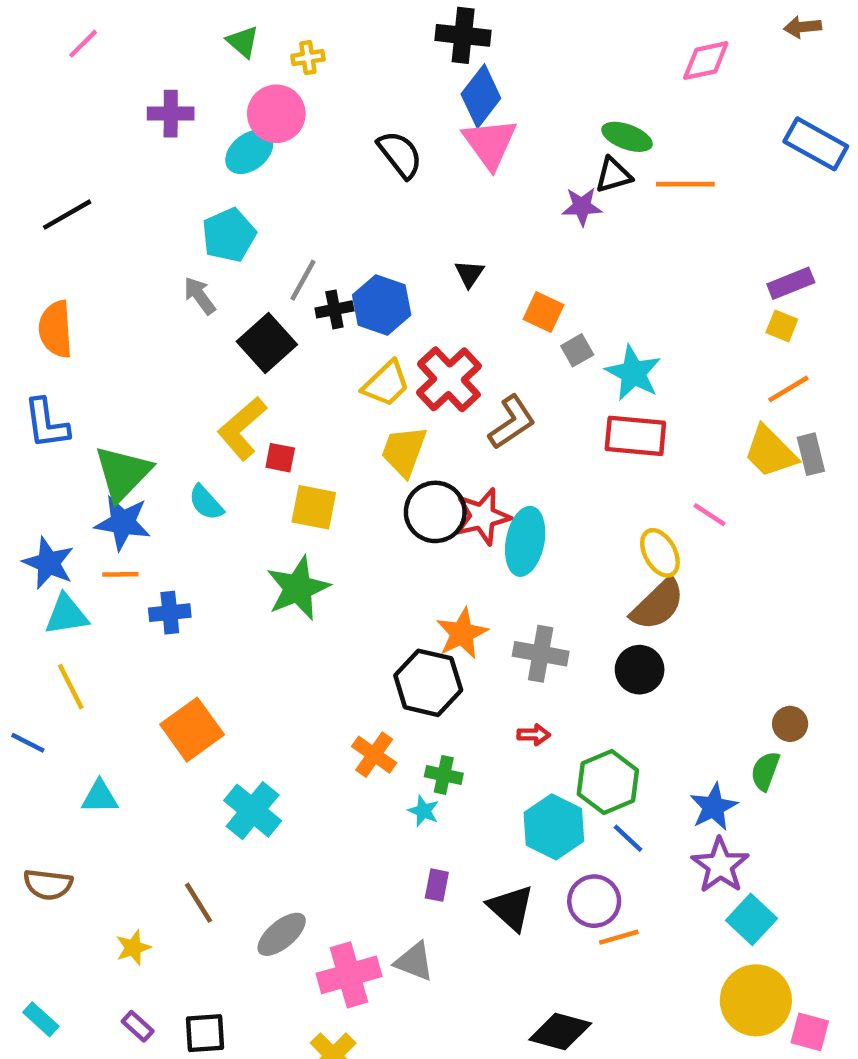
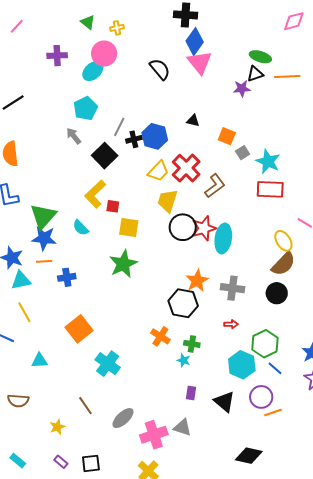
black triangle: (469, 274) -> (193, 121), turned -48

